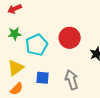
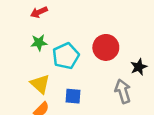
yellow triangle: (16, 68) -> (40, 84), turned -42
gray arrow: (72, 80) -> (123, 91), moved

